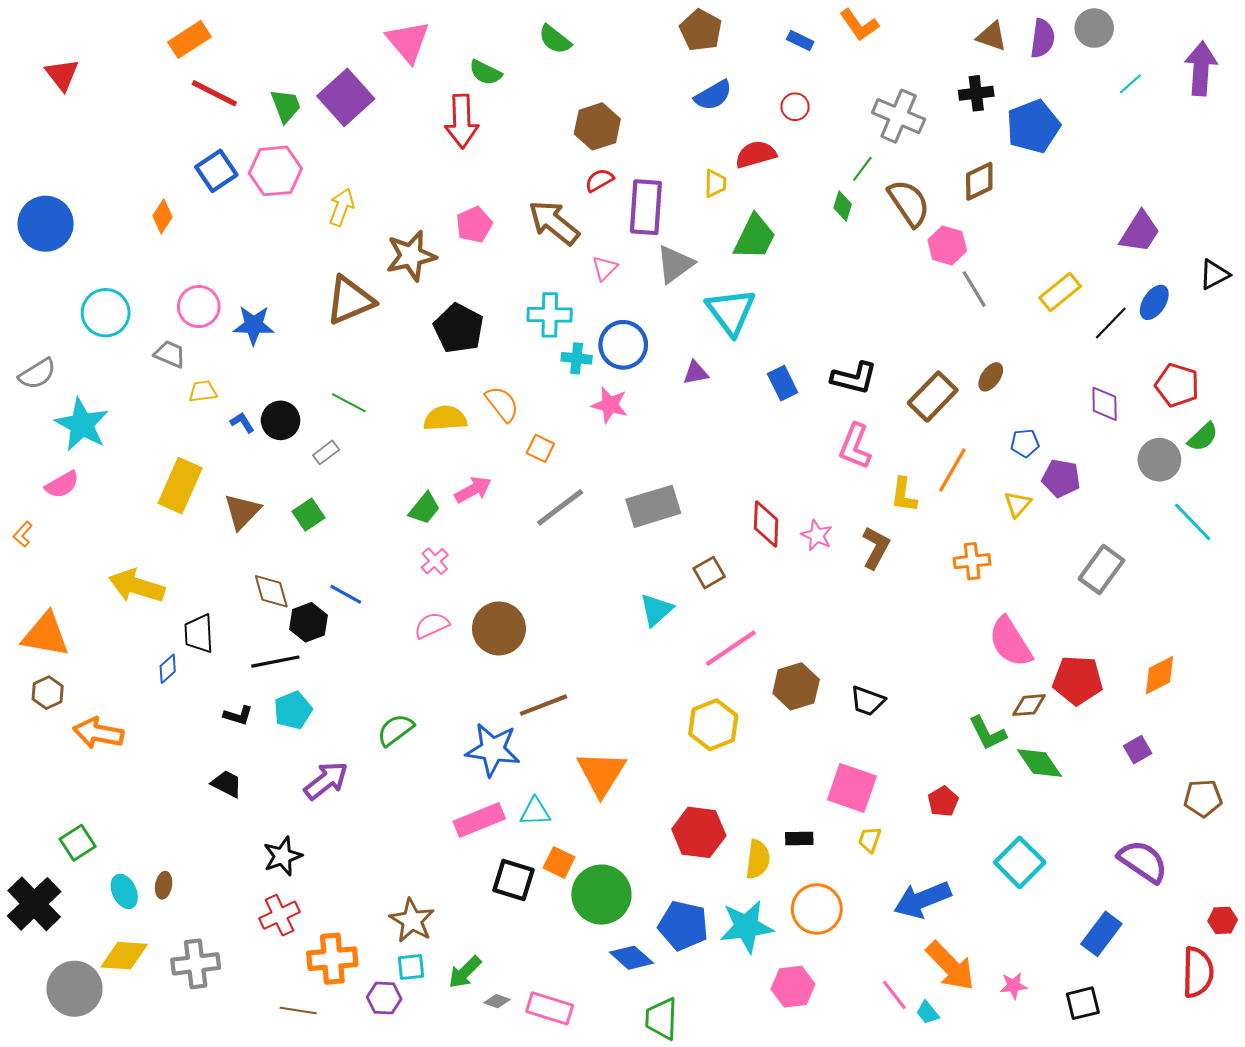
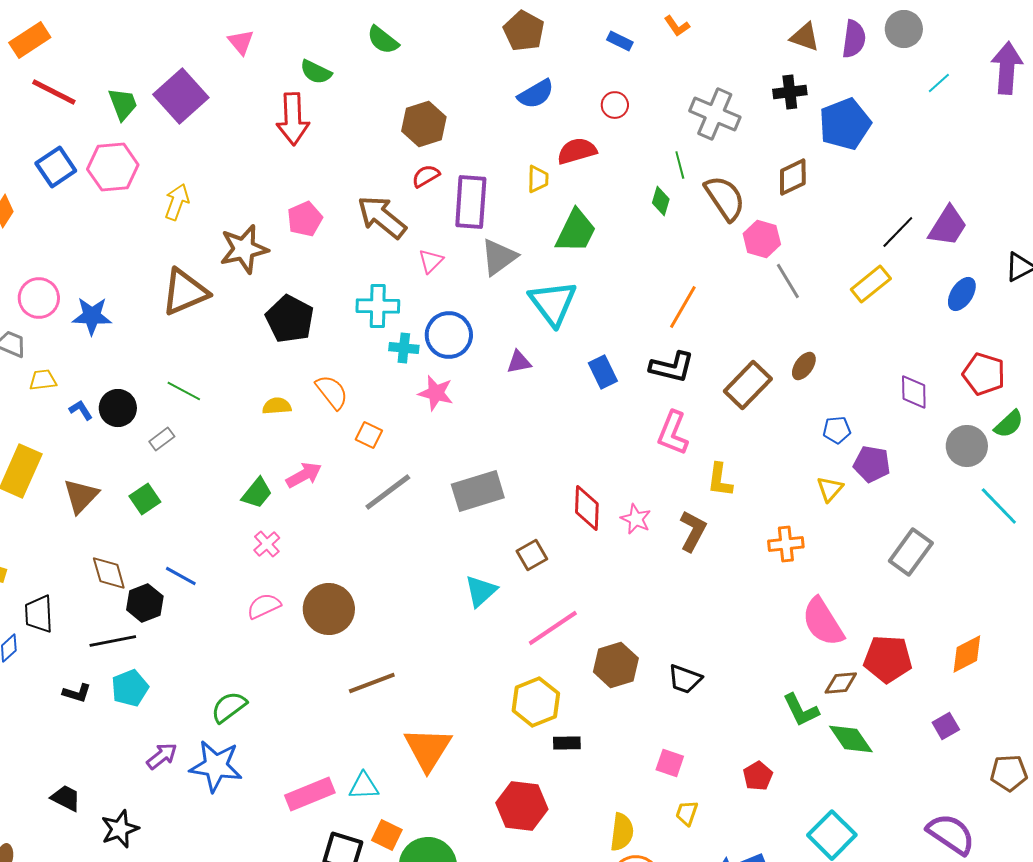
orange L-shape: (859, 25) -> (677, 26), size x0.7
pink triangle: (408, 42) -> (241, 42), size x0.6
green line: (862, 169) -> (680, 165), turned -52
black line: (1111, 323) -> (898, 232), moved
yellow semicircle: (445, 418) -> (277, 406), size x0.7
orange line: (952, 470) -> (683, 307), moved
blue star: (493, 750) -> (216, 766), moved
purple arrow: (326, 781) -> (162, 756), size x0.7
black trapezoid: (227, 784) -> (66, 798), moved
pink square: (852, 788) -> (670, 763), size x0.6
black rectangle: (799, 839) -> (567, 743), moved
yellow semicircle: (758, 859) -> (622, 832), moved

